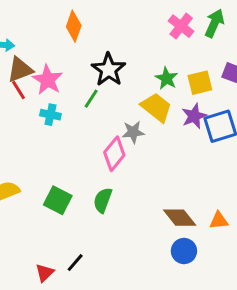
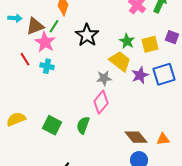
brown triangle: (20, 70) -> (35, 26), moved
red line: (19, 90) -> (25, 59), moved
green line: (91, 99) -> (54, 26), moved
purple star: (194, 116) -> (140, 75), moved
pink diamond: (114, 154) -> (101, 102), moved

